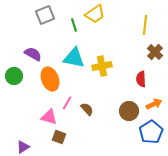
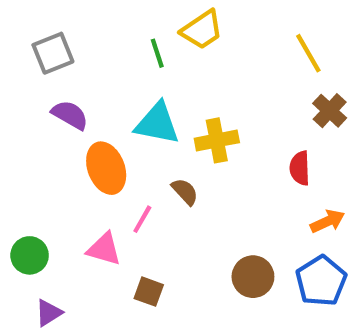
gray square: (45, 15) -> (53, 53), moved
yellow line: (145, 25) -> (308, 53), turned -36
green circle: (14, 76) -> (30, 255), moved
brown semicircle: (87, 109) -> (185, 192), moved
brown circle: (129, 111) -> (253, 277), moved
brown square: (59, 137) -> (149, 292), moved

